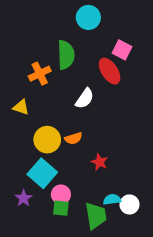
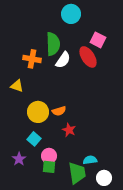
orange cross: (40, 74) -> (32, 59), turned 36
white semicircle: (85, 98) -> (63, 60), moved
red star: (100, 162) -> (69, 130), moved
cyan square: (42, 173) -> (34, 139), size x0.6
white circle: (129, 204) -> (104, 178), moved

